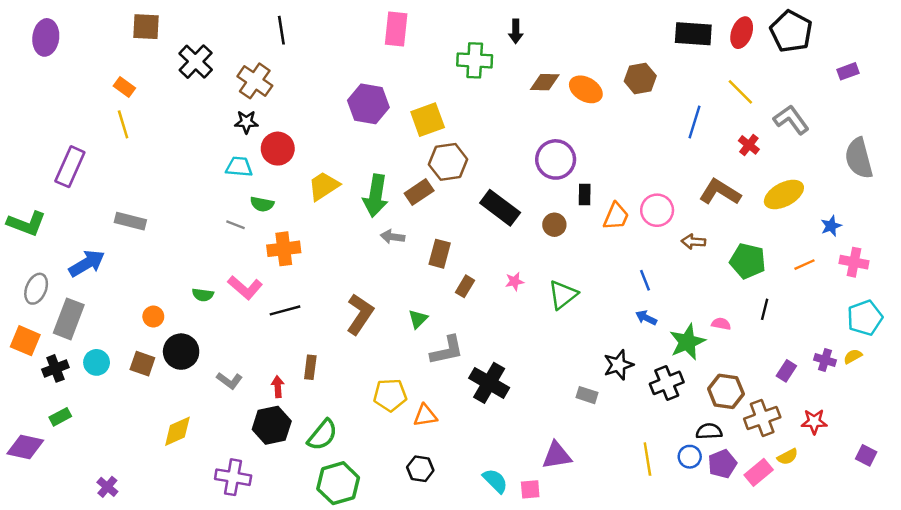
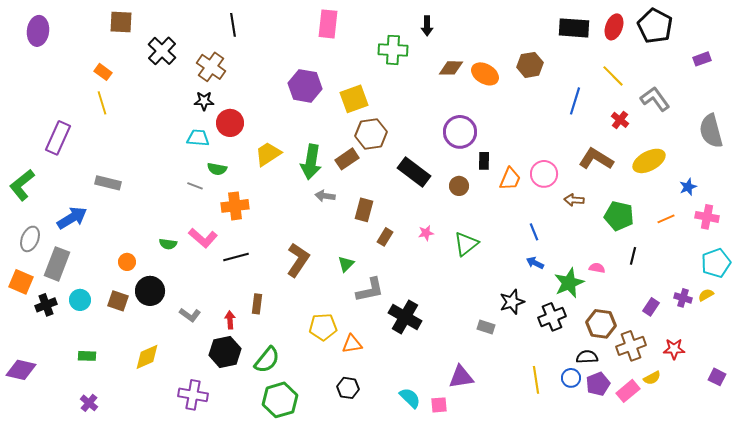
green L-shape: (26, 223) -> (22, 185), turned 120
green rectangle: (60, 417) -> (87, 356), moved, turned 30

